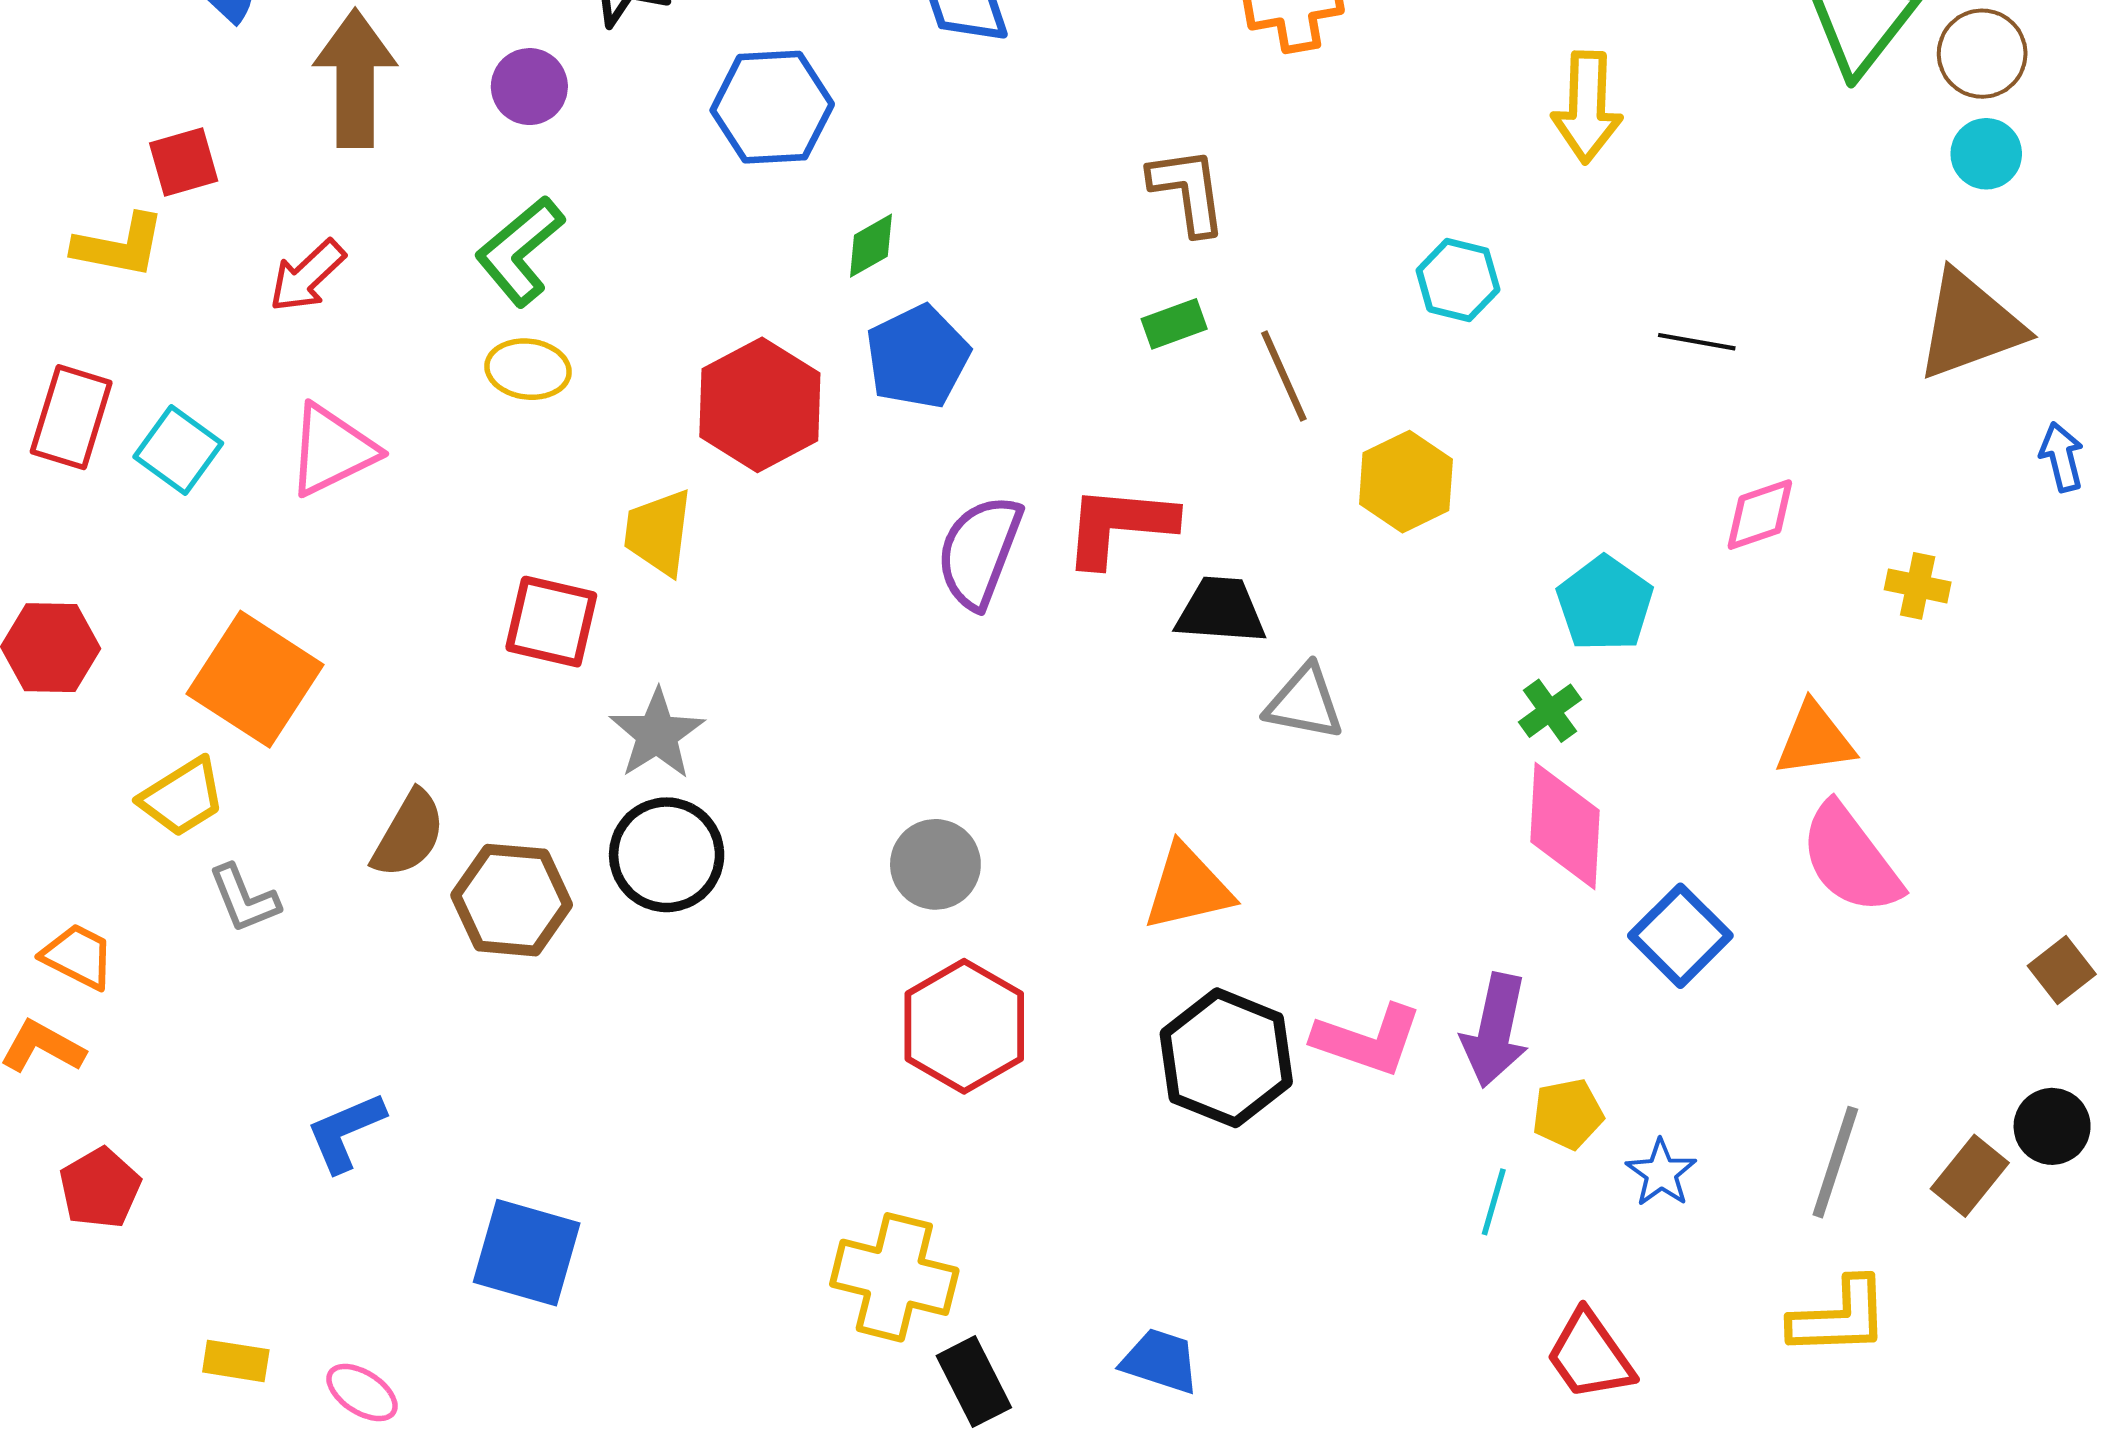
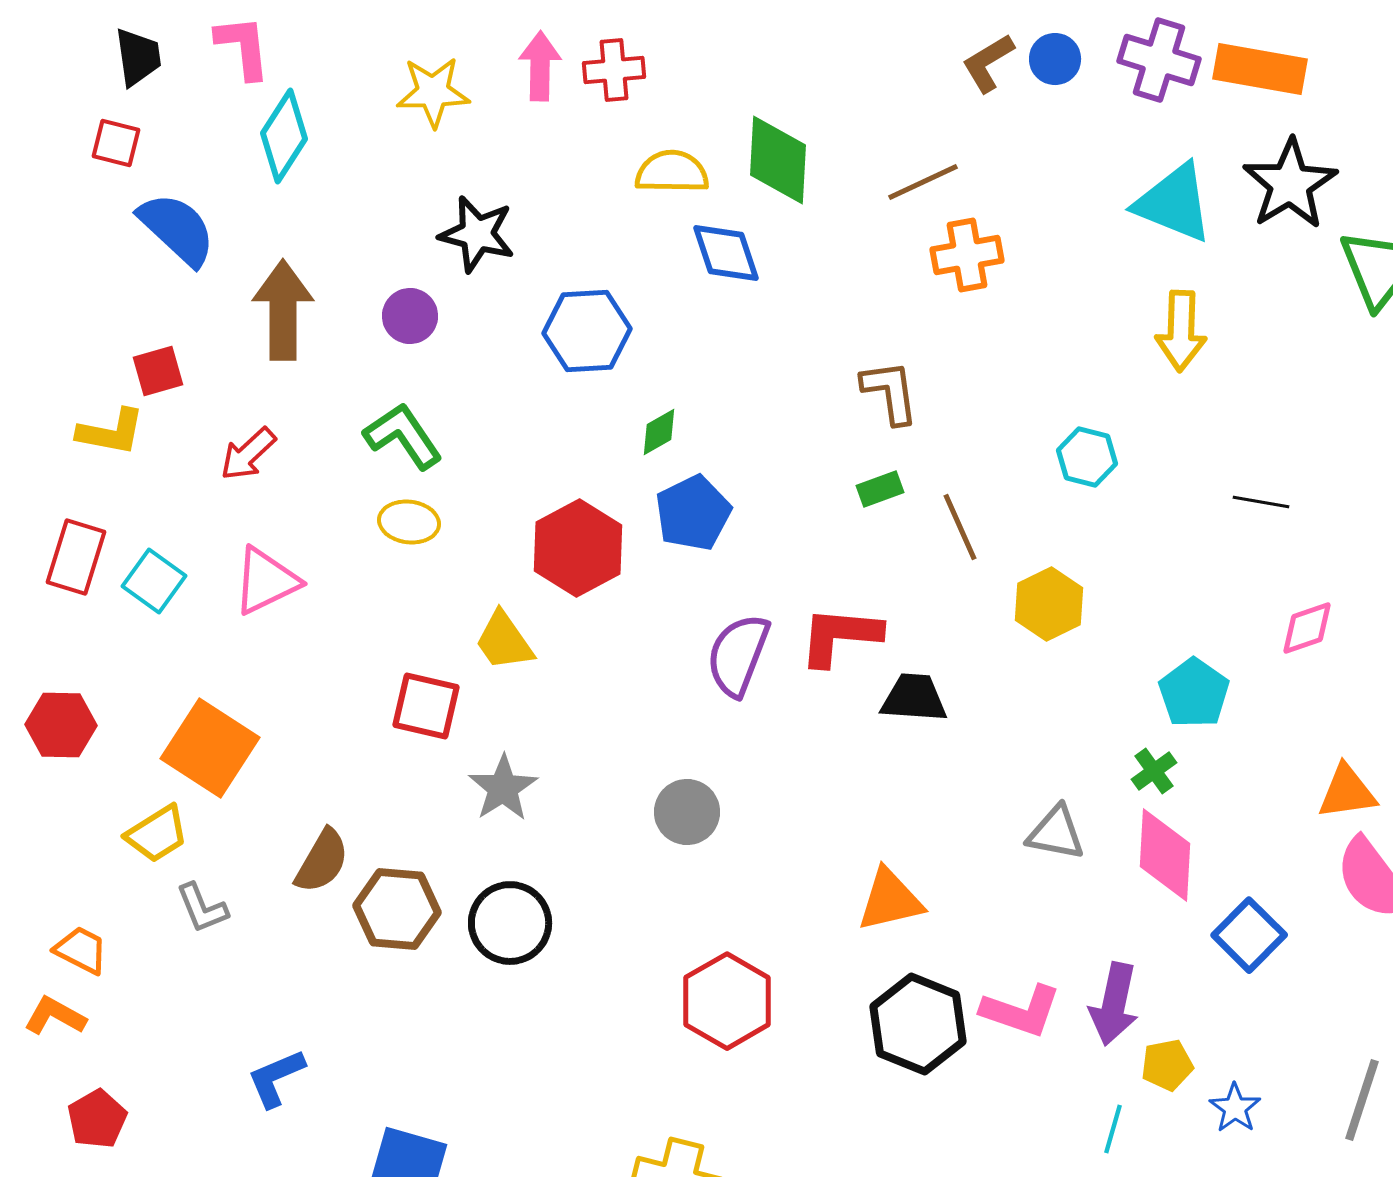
green L-shape: (520, 251) -> (403, 436), turned 96
yellow trapezoid: (658, 532) -> (504, 641), turned -42
gray triangle: (1304, 702) -> (1056, 833), moved
black circle: (667, 855) -> (510, 923), moved
gray circle: (935, 864) -> (687, 812), moved

